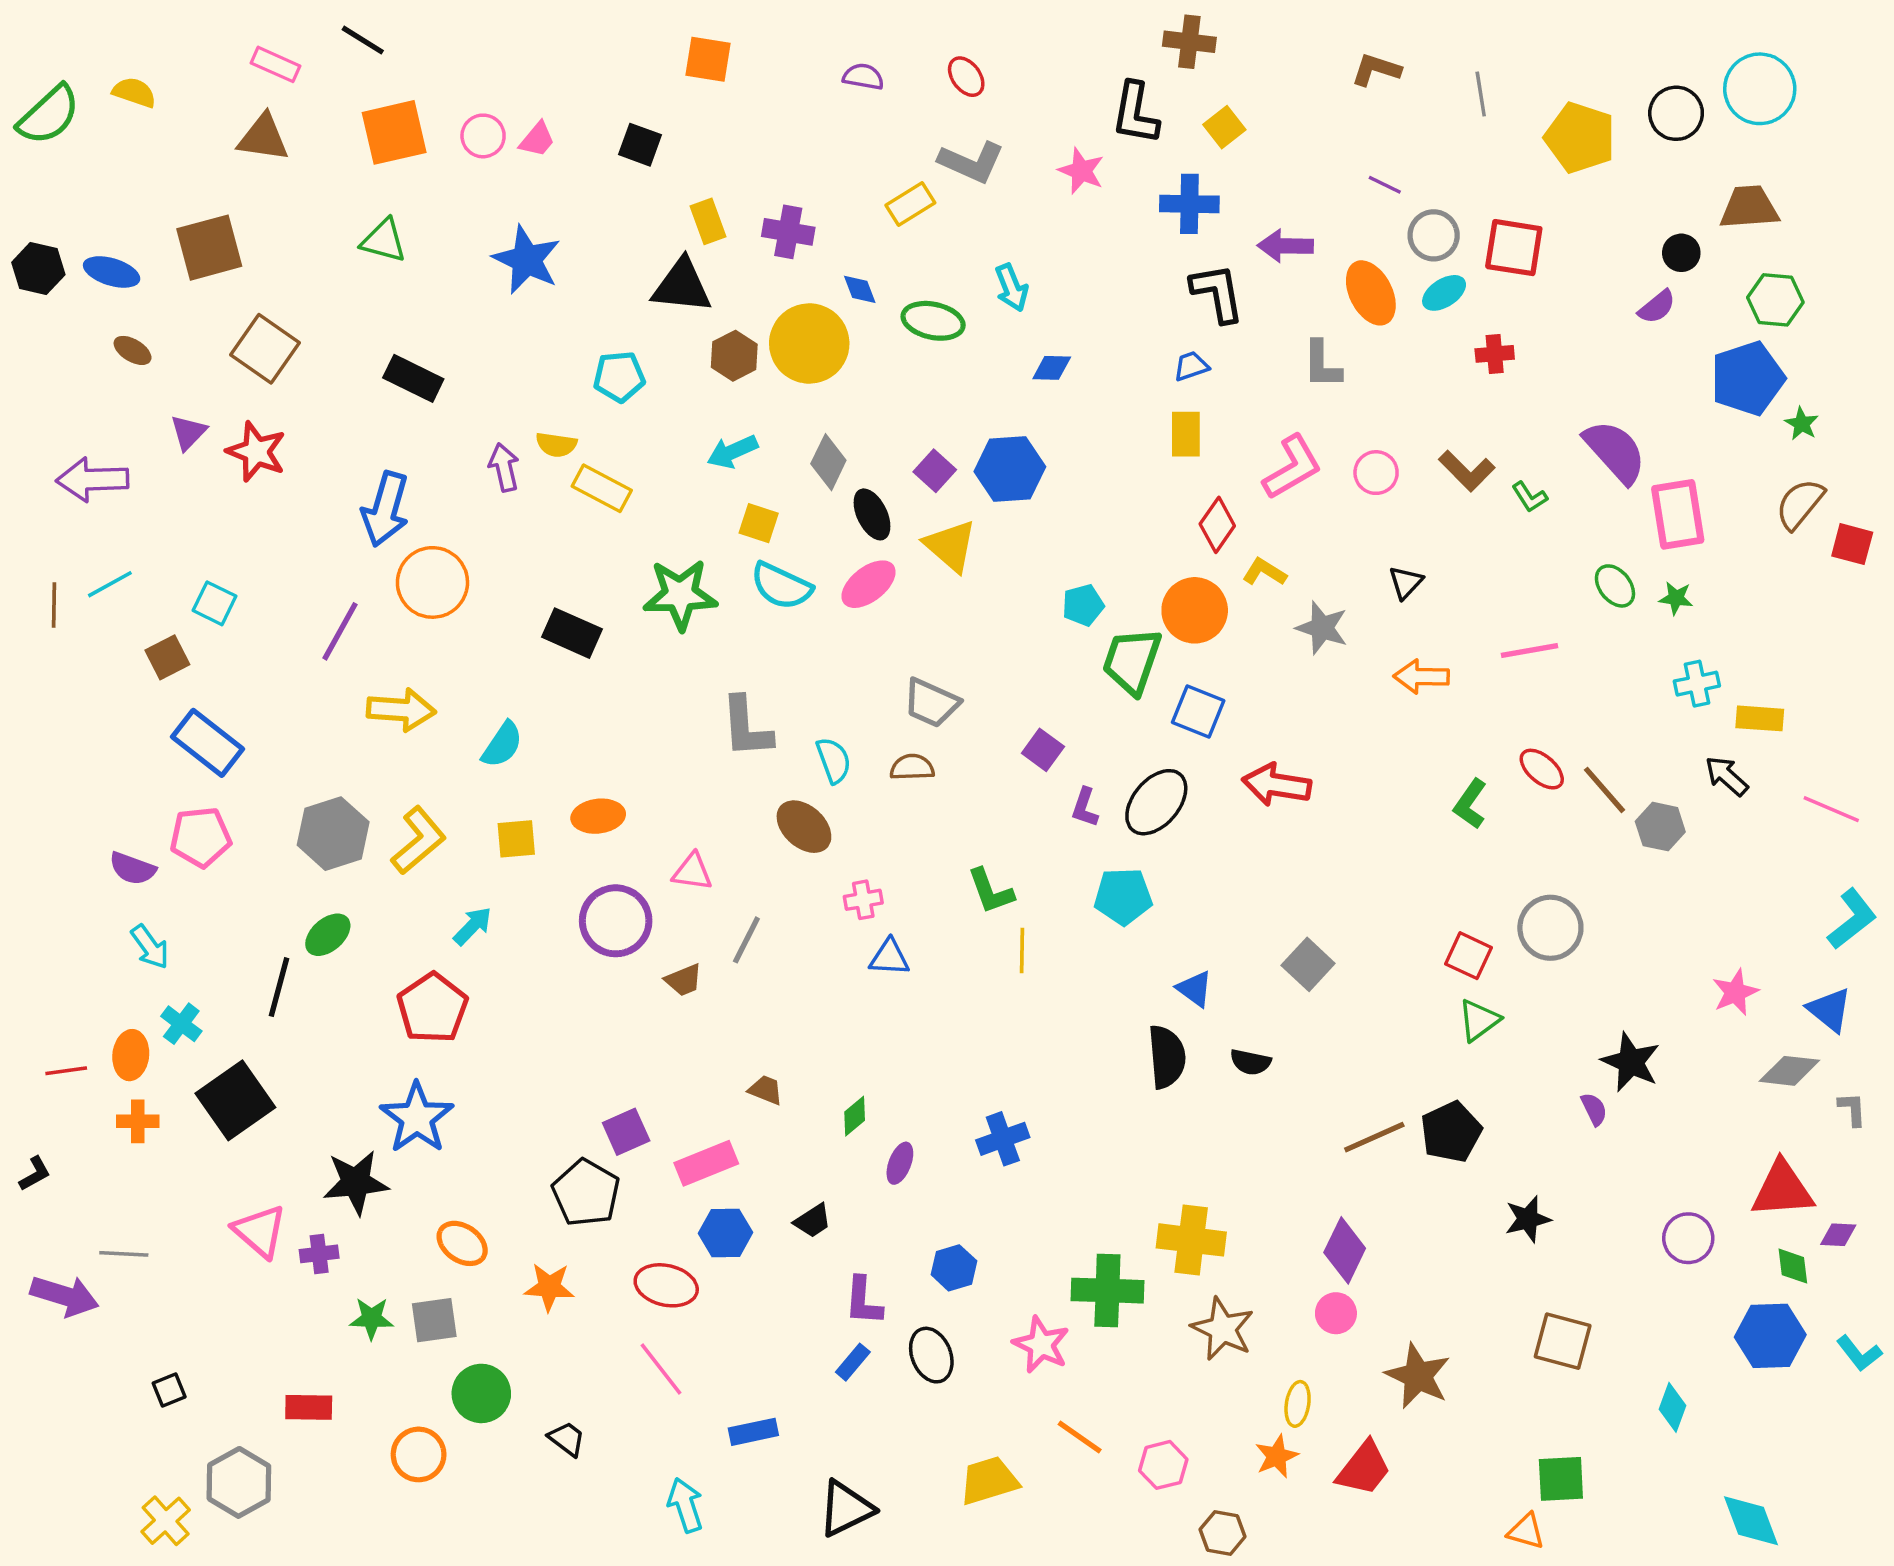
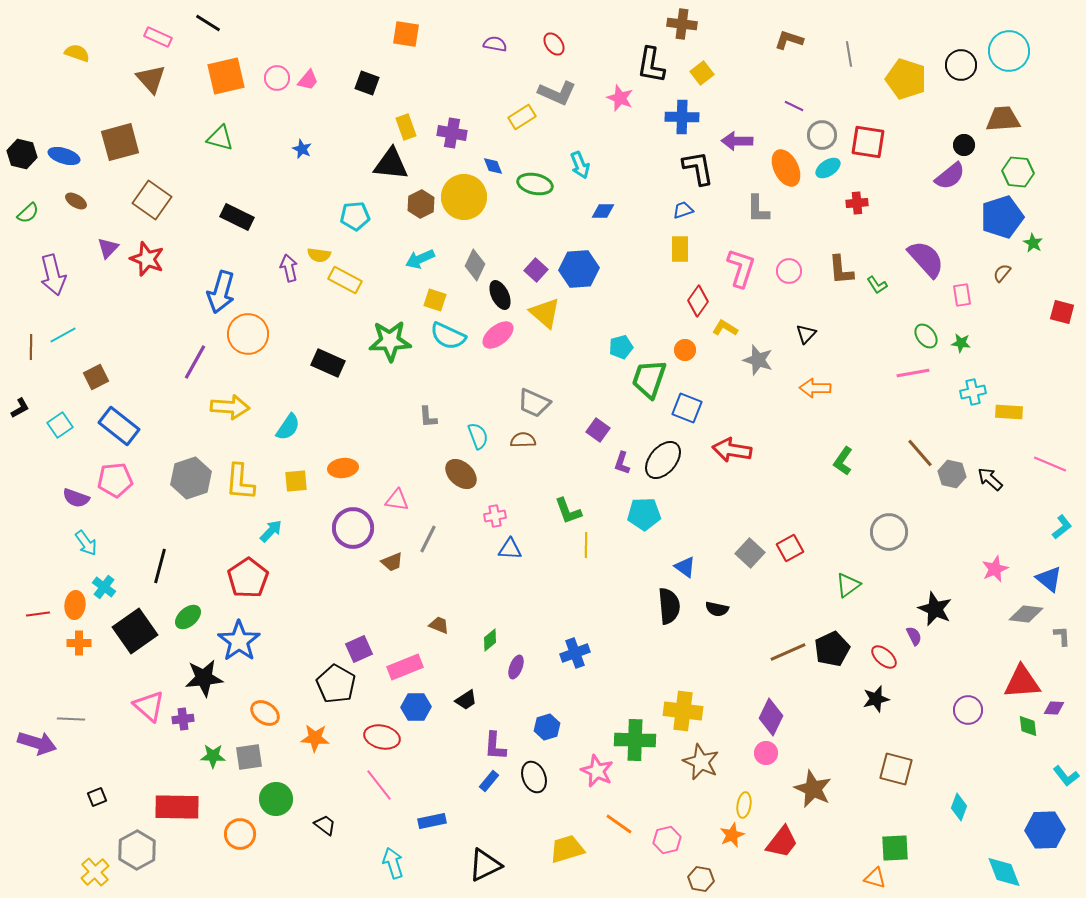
green semicircle: (49, 115) -> (28, 213), moved, size x0.6
brown triangle: (263, 138) -> (151, 79), turned 40
blue star: (527, 260) -> (302, 149), size x0.5
purple semicircle: (1657, 307) -> (950, 176), size x1.4
pink L-shape: (1292, 467) -> (741, 268), turned -42
brown L-shape: (1467, 471) -> (841, 270), turned 40
purple arrow: (92, 480) -> (53, 275), turned -102
brown semicircle: (1800, 504) -> (1002, 273), moved, size x0.6
pink rectangle: (1678, 514) -> (962, 295), size x0.6
cyan square: (214, 603) -> (60, 425), moved, turned 30
orange circle: (1195, 610) -> (685, 350), size x0.6
pink line: (1530, 650) -> (913, 373), moved
gray L-shape: (746, 727) -> (428, 417), size x0.6
red ellipse: (1542, 769) -> (884, 657), moved
black arrow: (1727, 776) -> (990, 479), moved
yellow L-shape: (419, 841) -> (240, 482), turned 135
cyan L-shape: (1852, 919) -> (1062, 527), size x0.7
green ellipse: (328, 935) -> (188, 617), moved
red square: (1468, 956) -> (790, 548), moved, turned 36
black L-shape: (35, 1174) -> (20, 408), moved
blue hexagon: (1770, 1336) -> (1045, 830), moved
red rectangle: (309, 1407) -> (177, 807), size x1.6

